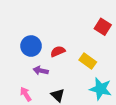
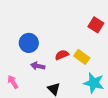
red semicircle: (58, 51) -> (62, 55), moved
pink arrow: (26, 94) -> (13, 82), moved

